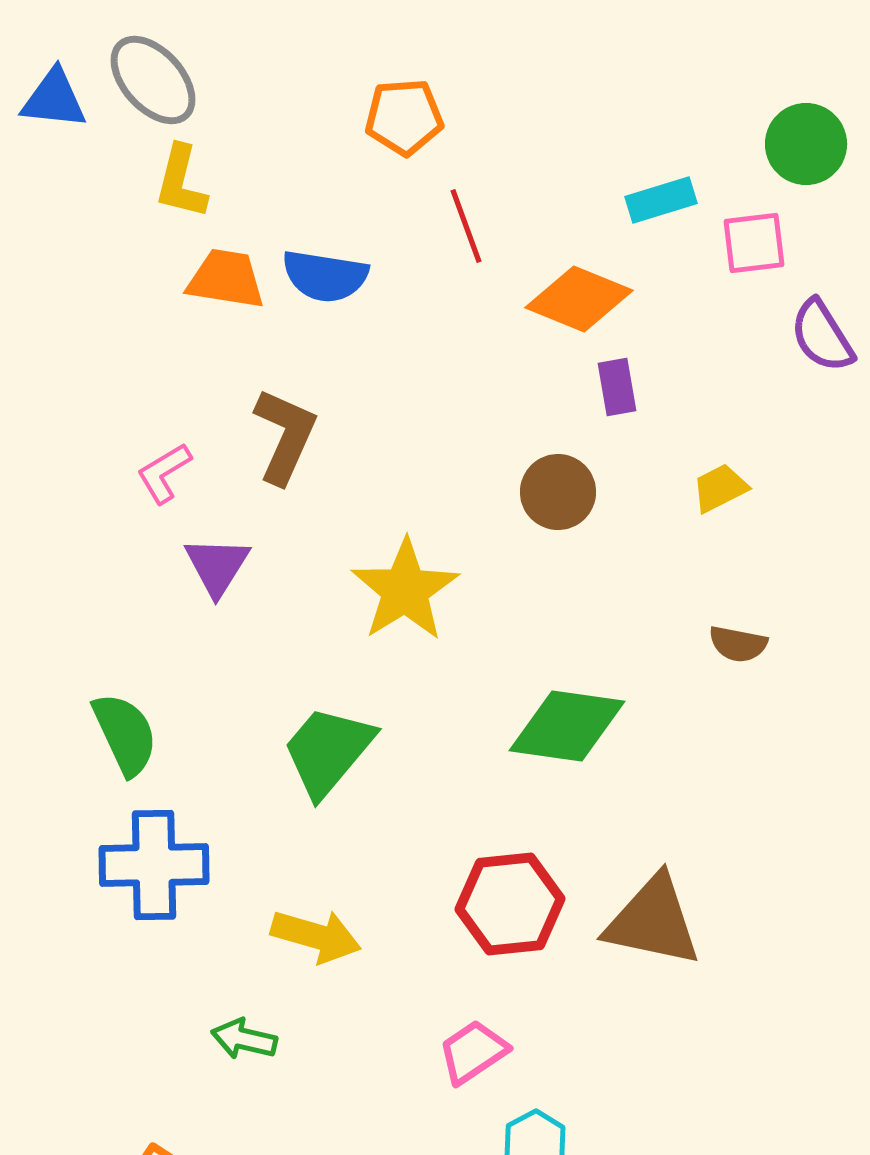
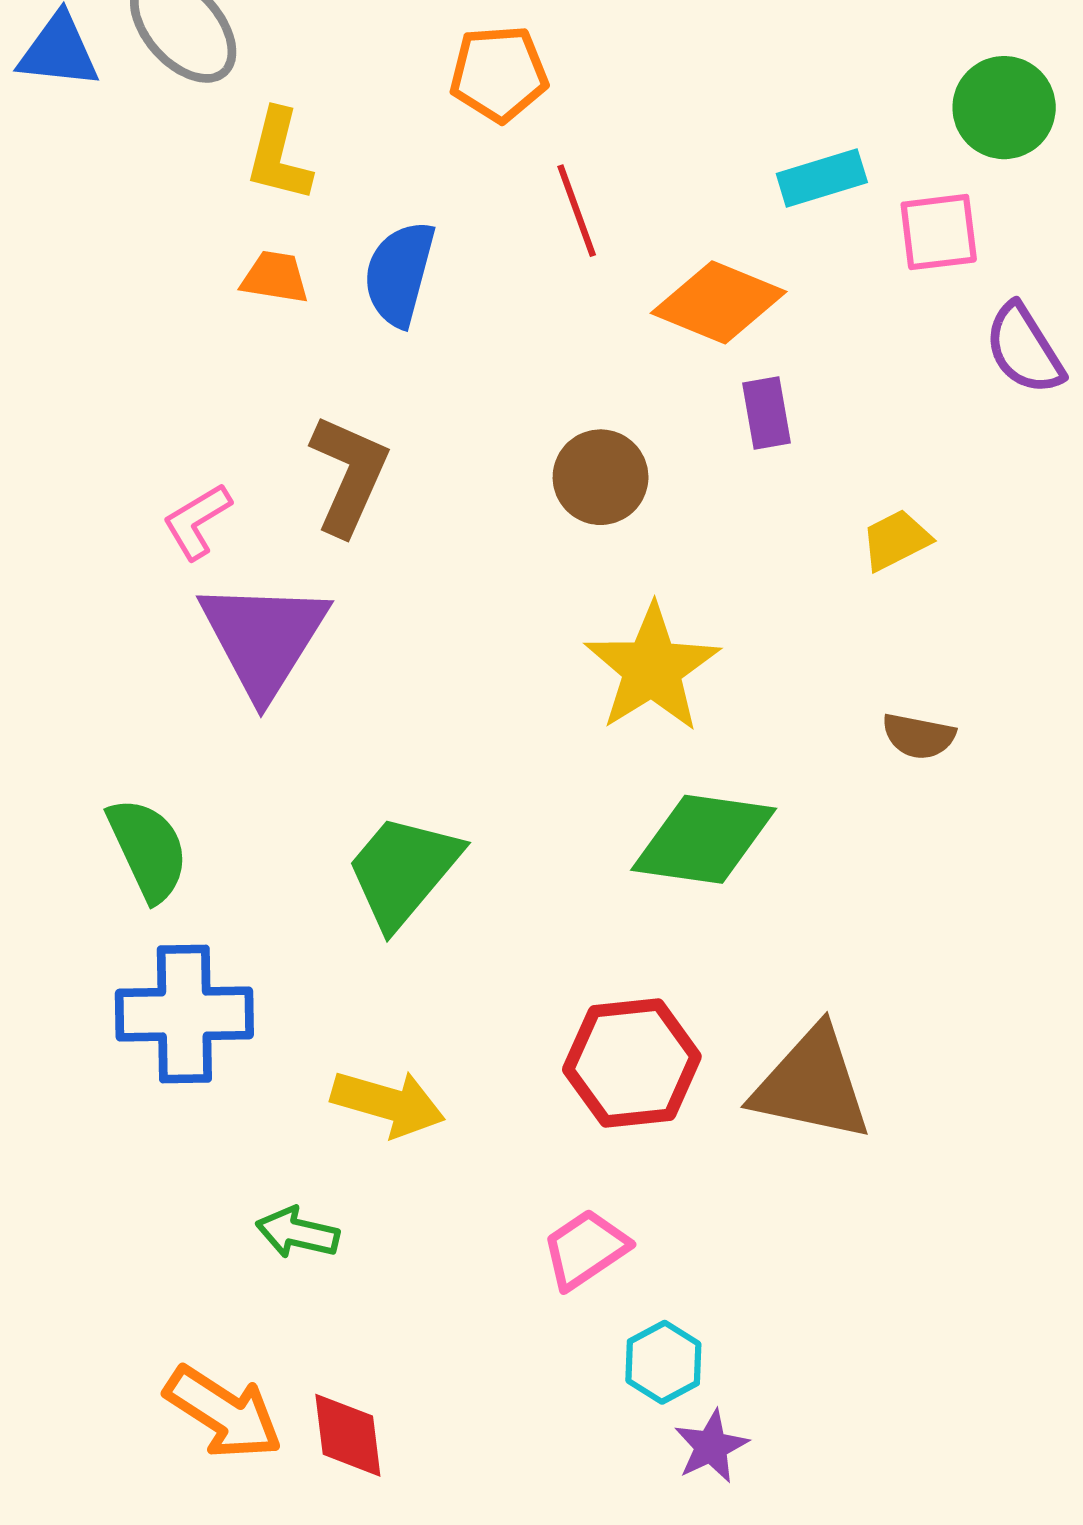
yellow L-shape: (181, 182) -> (279, 155), moved
blue semicircle: (325, 276) -> (399, 274), turned 96
orange trapezoid: (226, 279) -> (275, 277), size x0.7
brown circle: (558, 492) -> (601, 477), moved
purple triangle: (217, 566) -> (264, 638), size x1.6
yellow star: (405, 590) -> (652, 668), moved

